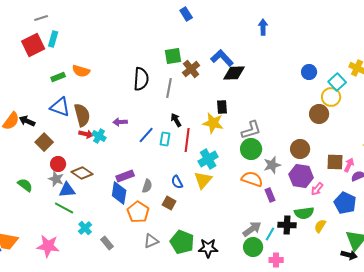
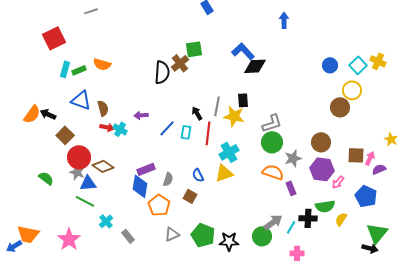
gray line: (41, 18) -> (91, 11), moved
cyan rectangle: (53, 39) -> (65, 69), moved
brown cross: (191, 69) -> (180, 63), moved
cyan square: (337, 82) -> (358, 65), moved
gray line: (169, 88) -> (217, 106), moved
brown semicircle: (82, 115) -> (103, 108), size x0.7
red circle: (58, 164) -> (79, 157), size x1.5
yellow triangle: (203, 180) -> (224, 173), turned 30
pink star: (48, 246) -> (69, 239), turned 30
green circle: (253, 247) -> (262, 236), moved

